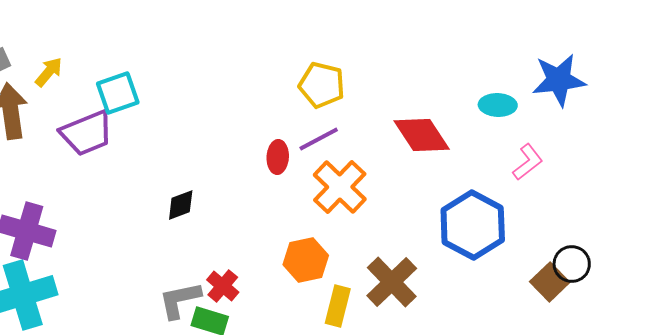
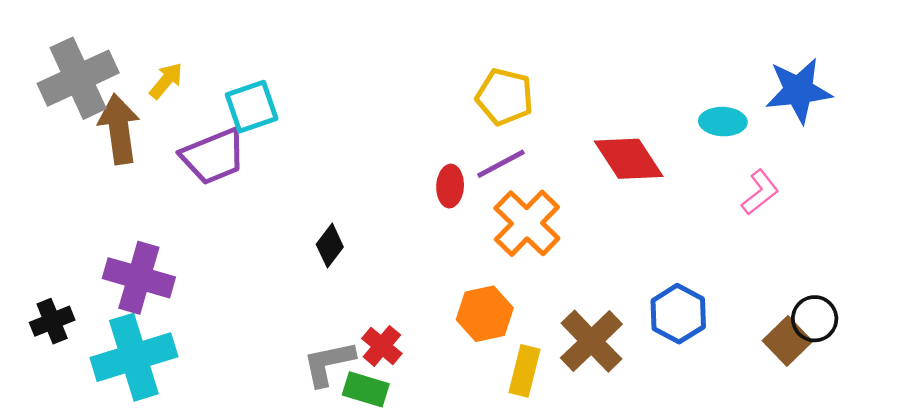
black diamond: (181, 205) -> (330, 246), turned -32
blue hexagon: (473, 225) -> (678, 314), moved, size x0.7

